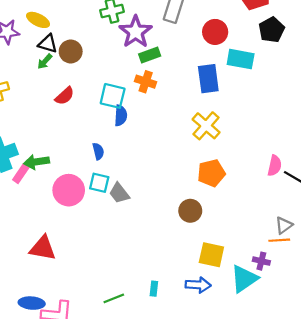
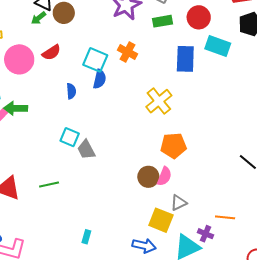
green rectangle: (150, 55) -> (163, 21), moved
yellow cross: (206, 126) -> (159, 101), moved
blue semicircle: (98, 151) -> (71, 91), moved
pink semicircle: (275, 166) -> (164, 176), moved
pink circle: (69, 190) -> (19, 59), moved
gray triangle: (284, 225) -> (179, 203), moved
cyan rectangle: (154, 289) -> (86, 237), moved
green line: (114, 298) -> (49, 184), moved

